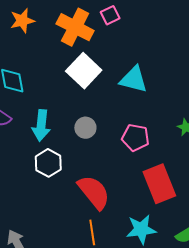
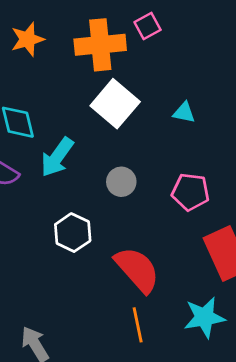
orange cross: (75, 27) -> (100, 45), turned -30
cyan triangle: (134, 79) -> (184, 112), size x0.6
cyan arrow: (41, 125) -> (57, 157), moved, turned 32

